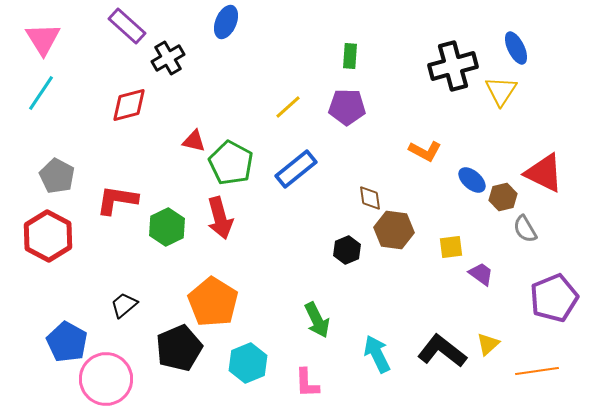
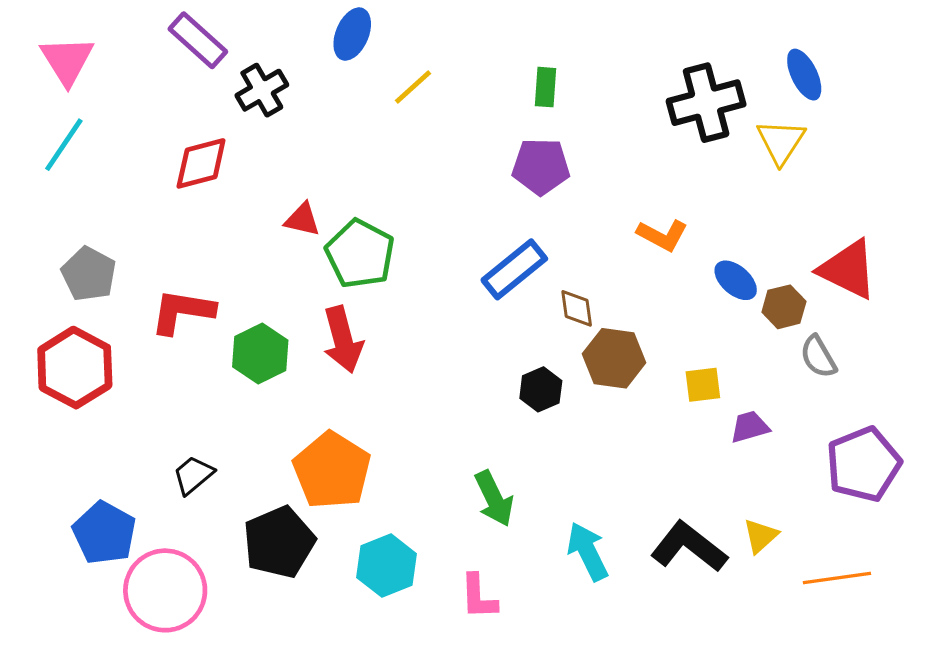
yellow line: (288, 107) -> (413, 87), moved
blue rectangle: (296, 169) -> (514, 269), moved
purple trapezoid: (481, 274) -> (750, 427), turned -52

